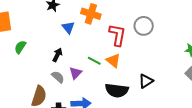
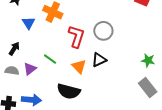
orange triangle: (113, 61) -> (79, 66), moved
gray semicircle: (58, 77) -> (12, 71), turned -40
black triangle: (146, 81) -> (99, 60), moved

